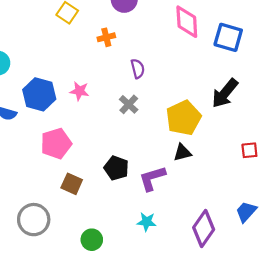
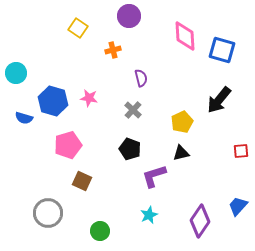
yellow pentagon: (183, 118) -> (182, 122), size x0.7
black pentagon: (116, 168) -> (130, 149), moved
cyan star: (147, 222) -> (149, 215), turned -30

